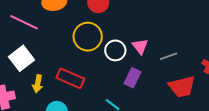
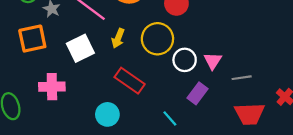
yellow arrow: (38, 84) -> (118, 38), moved

